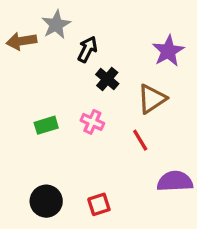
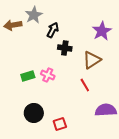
black cross: (107, 79) -> (65, 48), turned -32
pink cross: (92, 122) -> (48, 75), moved
black circle: (46, 201) -> (34, 113), moved

